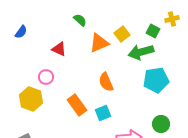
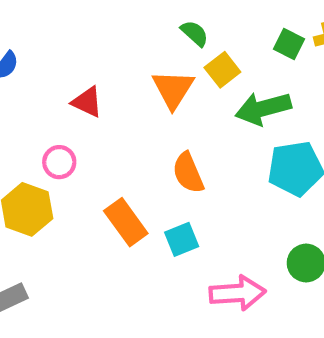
green semicircle: (80, 20) -> (195, 33), moved
green square: (153, 31) -> (289, 44), moved
orange triangle: (99, 43) -> (173, 89), turned -35

